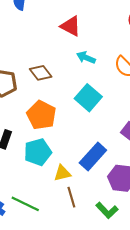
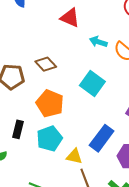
cyan arrow: (86, 58) -> (98, 42), moved
yellow triangle: (62, 173) -> (74, 156), turned 30

